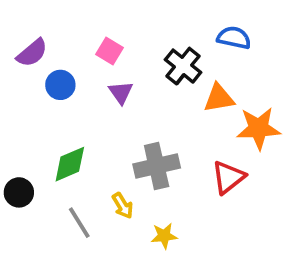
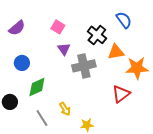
blue semicircle: (234, 38) -> (124, 20), turned 42
blue circle: (60, 85) -> (22, 63), moved
gray cross: (157, 166) -> (84, 66), moved

